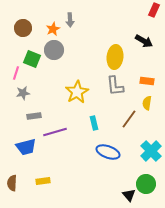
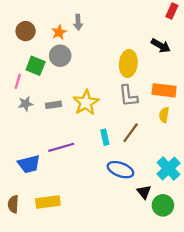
orange rectangle: (147, 81) -> (164, 90), size x1.5
gray rectangle: (34, 116) -> (53, 105), moved
brown line: (129, 119) -> (131, 133), moved
yellow rectangle: (43, 181) -> (48, 202), size x1.5
black triangle: (129, 195) -> (144, 192), moved

